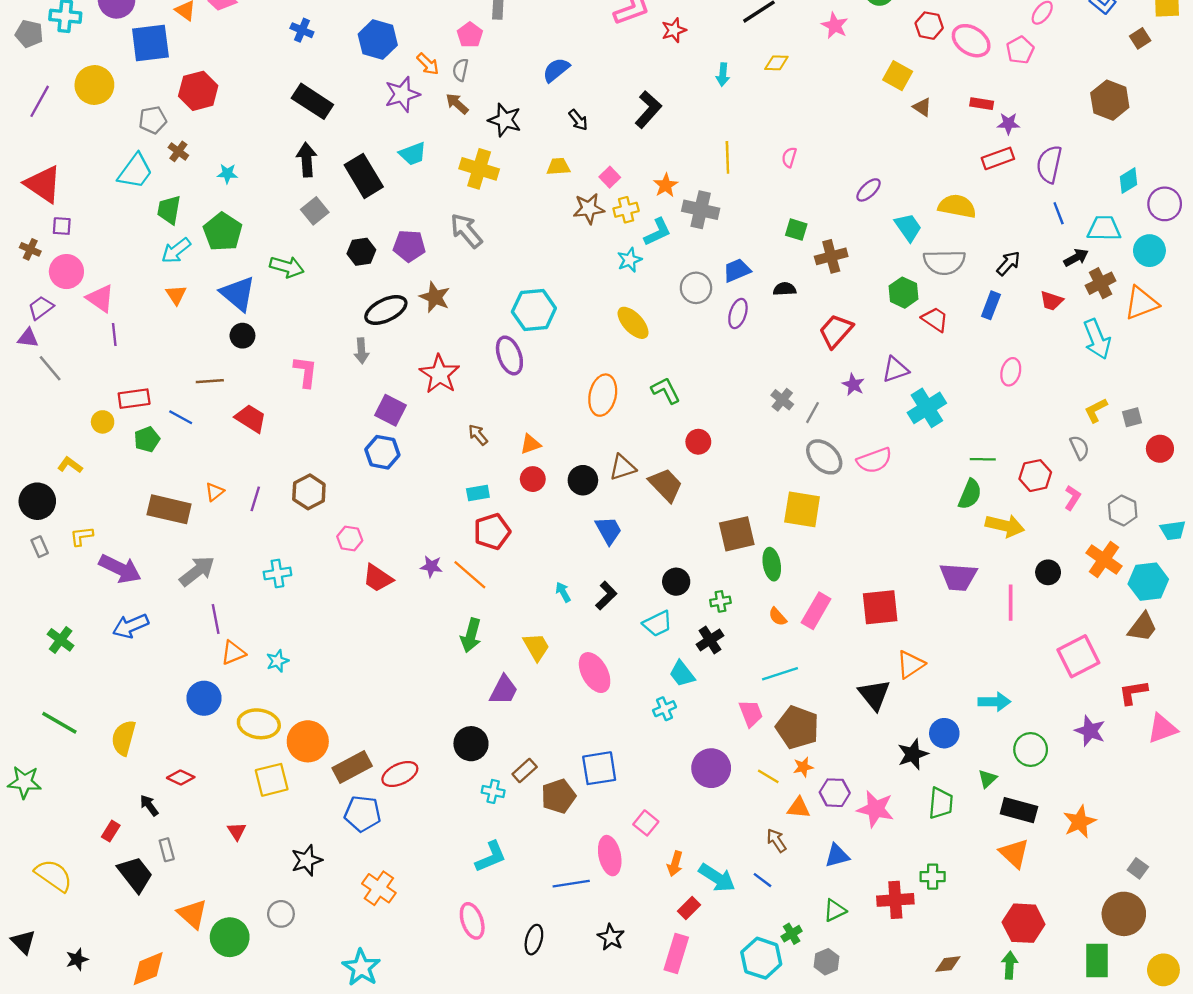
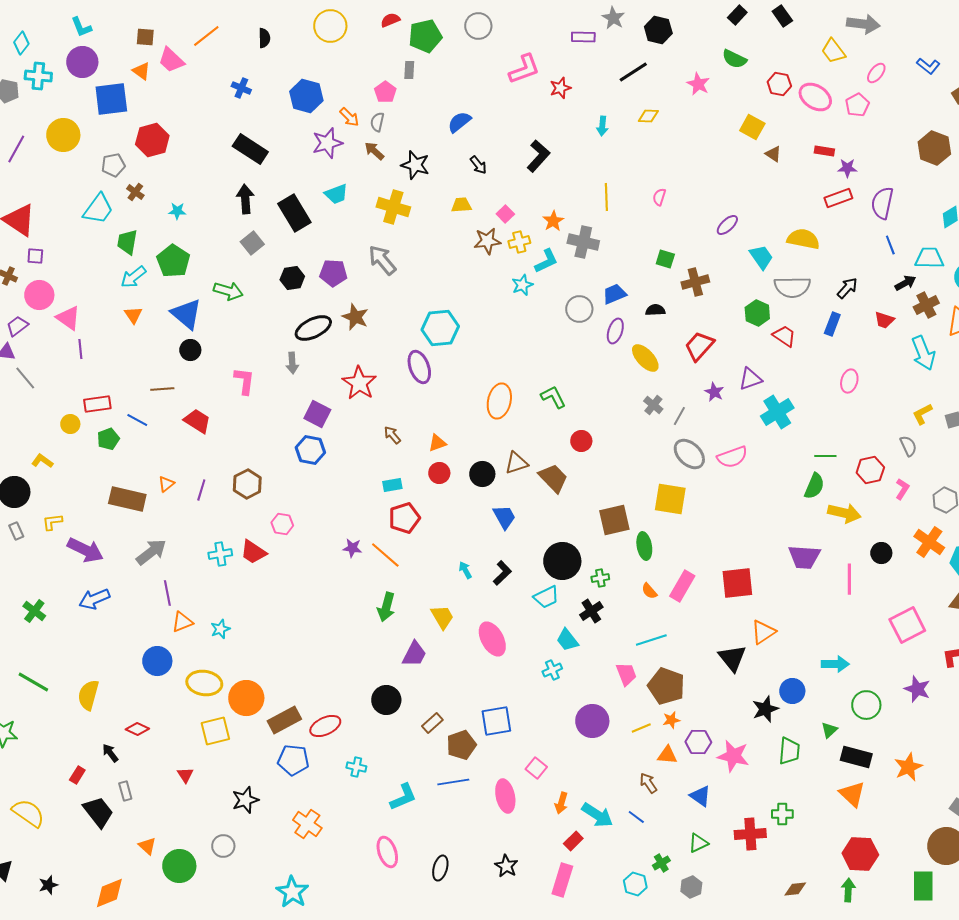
yellow ellipse: (633, 323) -> (645, 358), moved
red trapezoid: (378, 578) -> (253, 552), moved
black circle: (676, 582) -> (562, 561), size x1.6
yellow line: (768, 776) -> (641, 728), turned -54
cyan cross: (493, 791) -> (356, 767), moved
blue triangle: (837, 856) -> (700, 796), turned 50
blue line: (571, 884) -> (453, 782), moved
orange triangle: (192, 914) -> (147, 846), size x0.7
cyan hexagon: (761, 958) -> (635, 884), size x0.7

